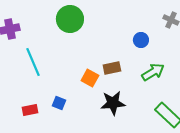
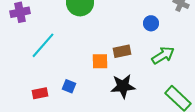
cyan line: (33, 62) -> (43, 45), turned 64
orange square: (90, 78) -> (100, 61), turned -30

